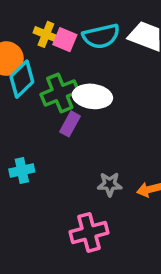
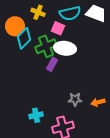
pink square: (65, 40) -> (58, 28), moved
cyan cross: (22, 170) -> (36, 115), moved

